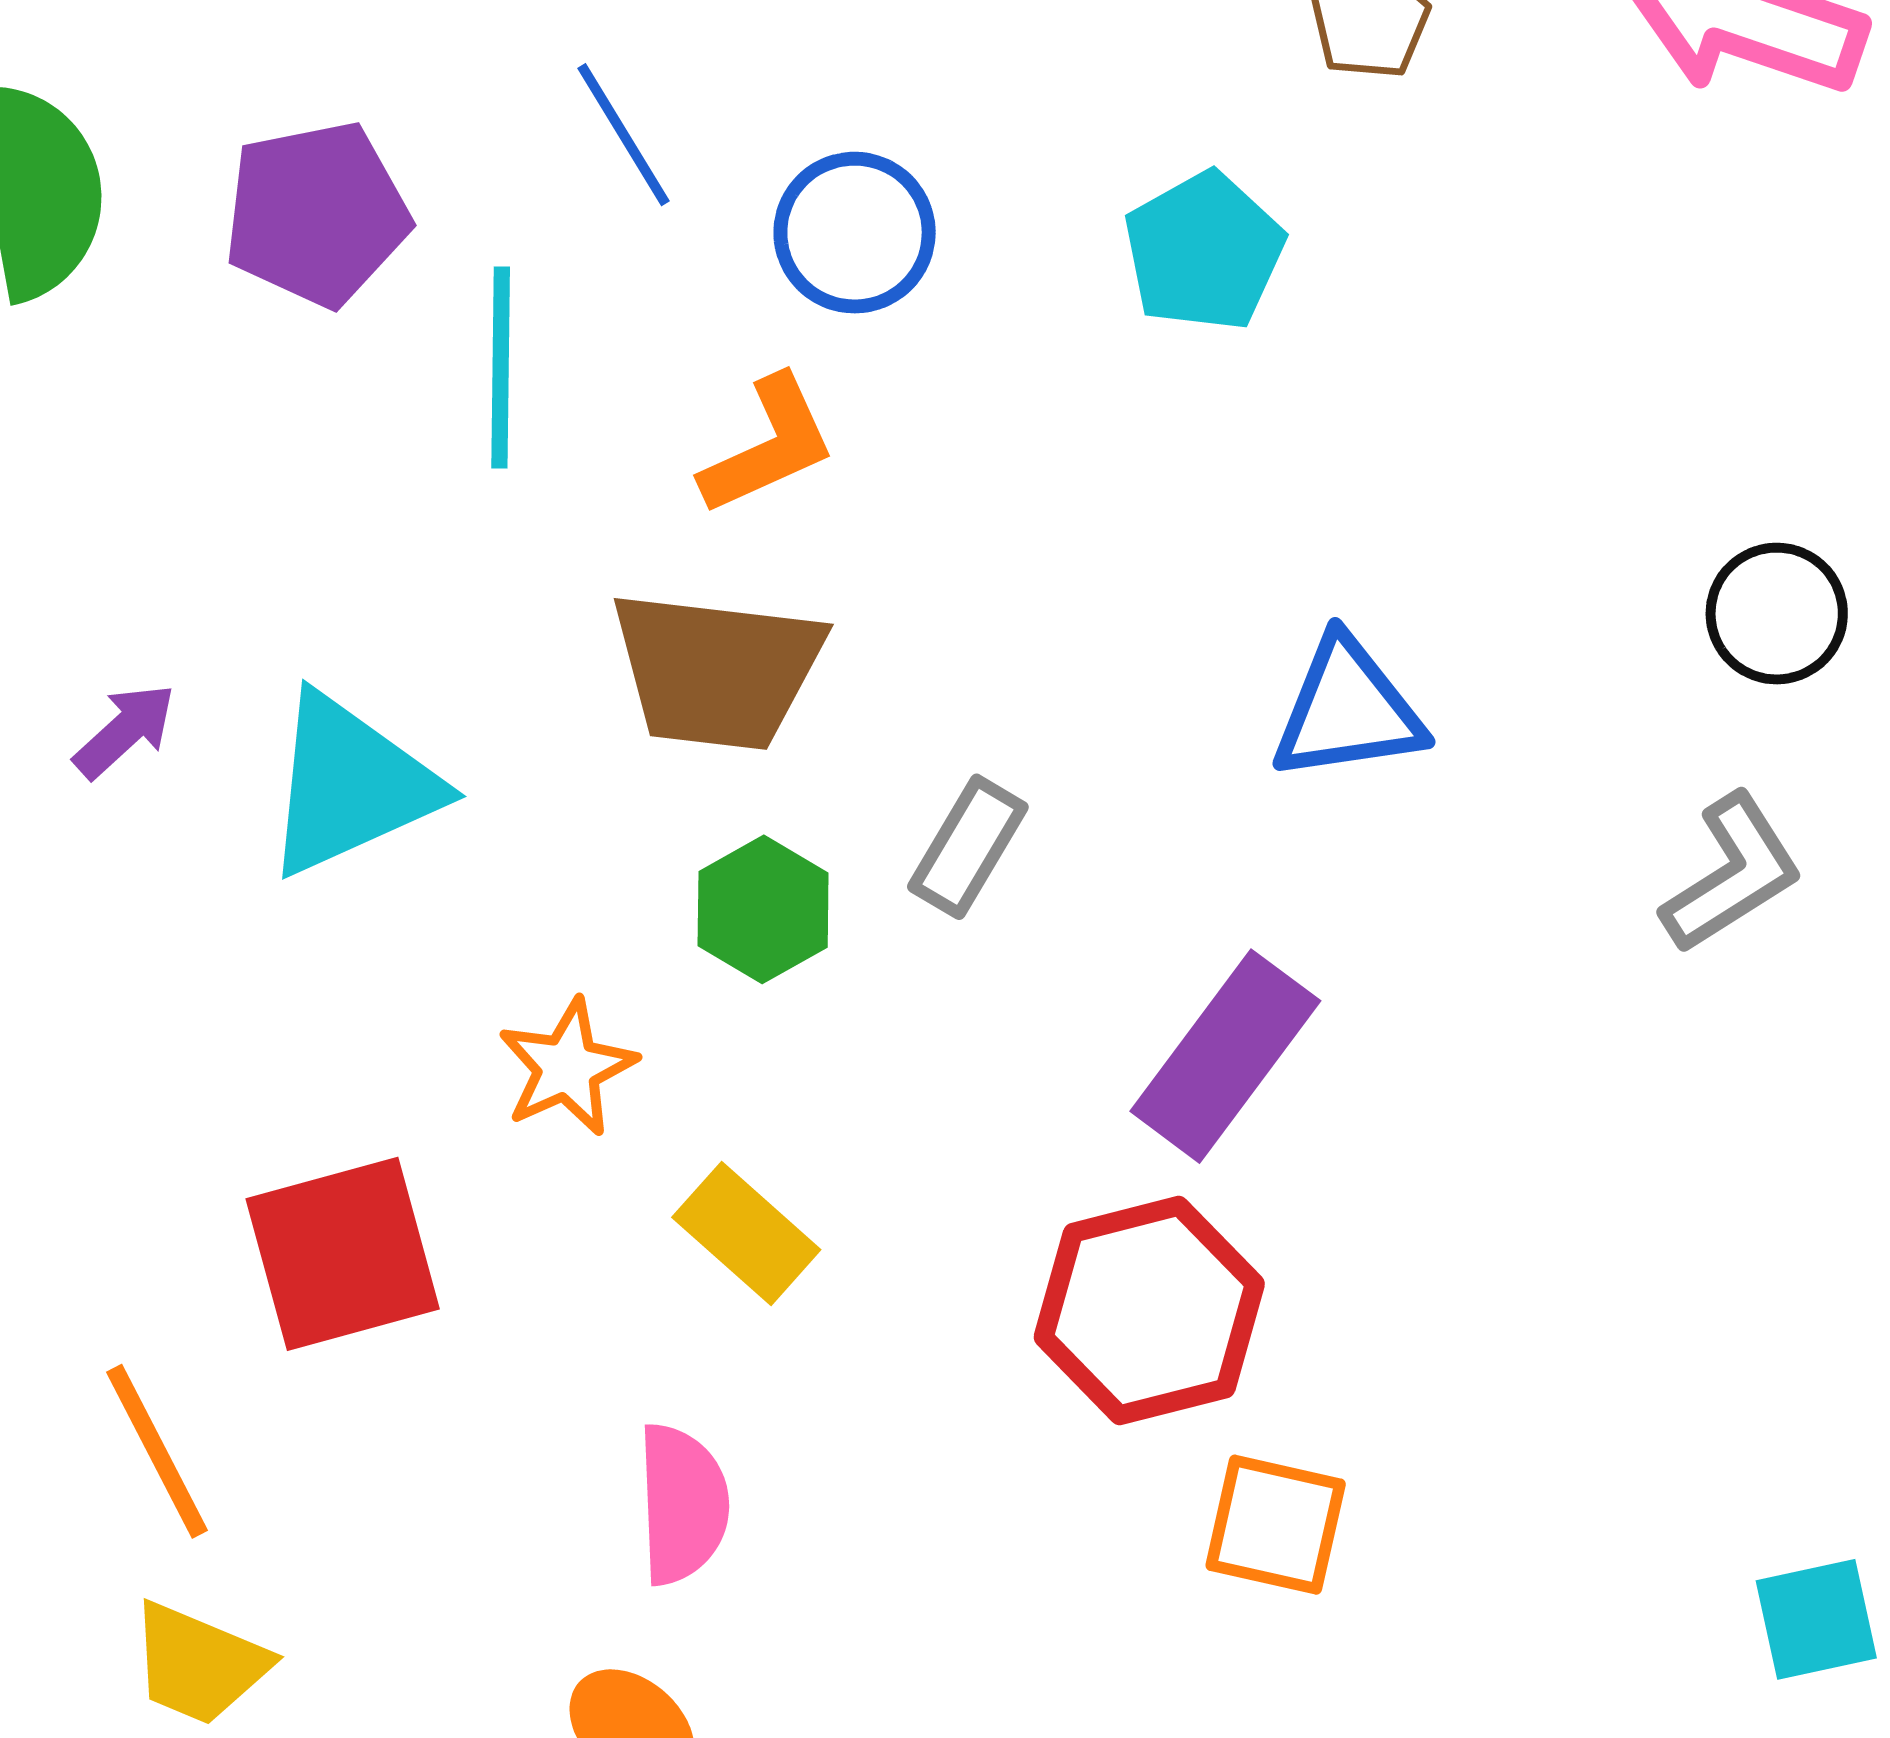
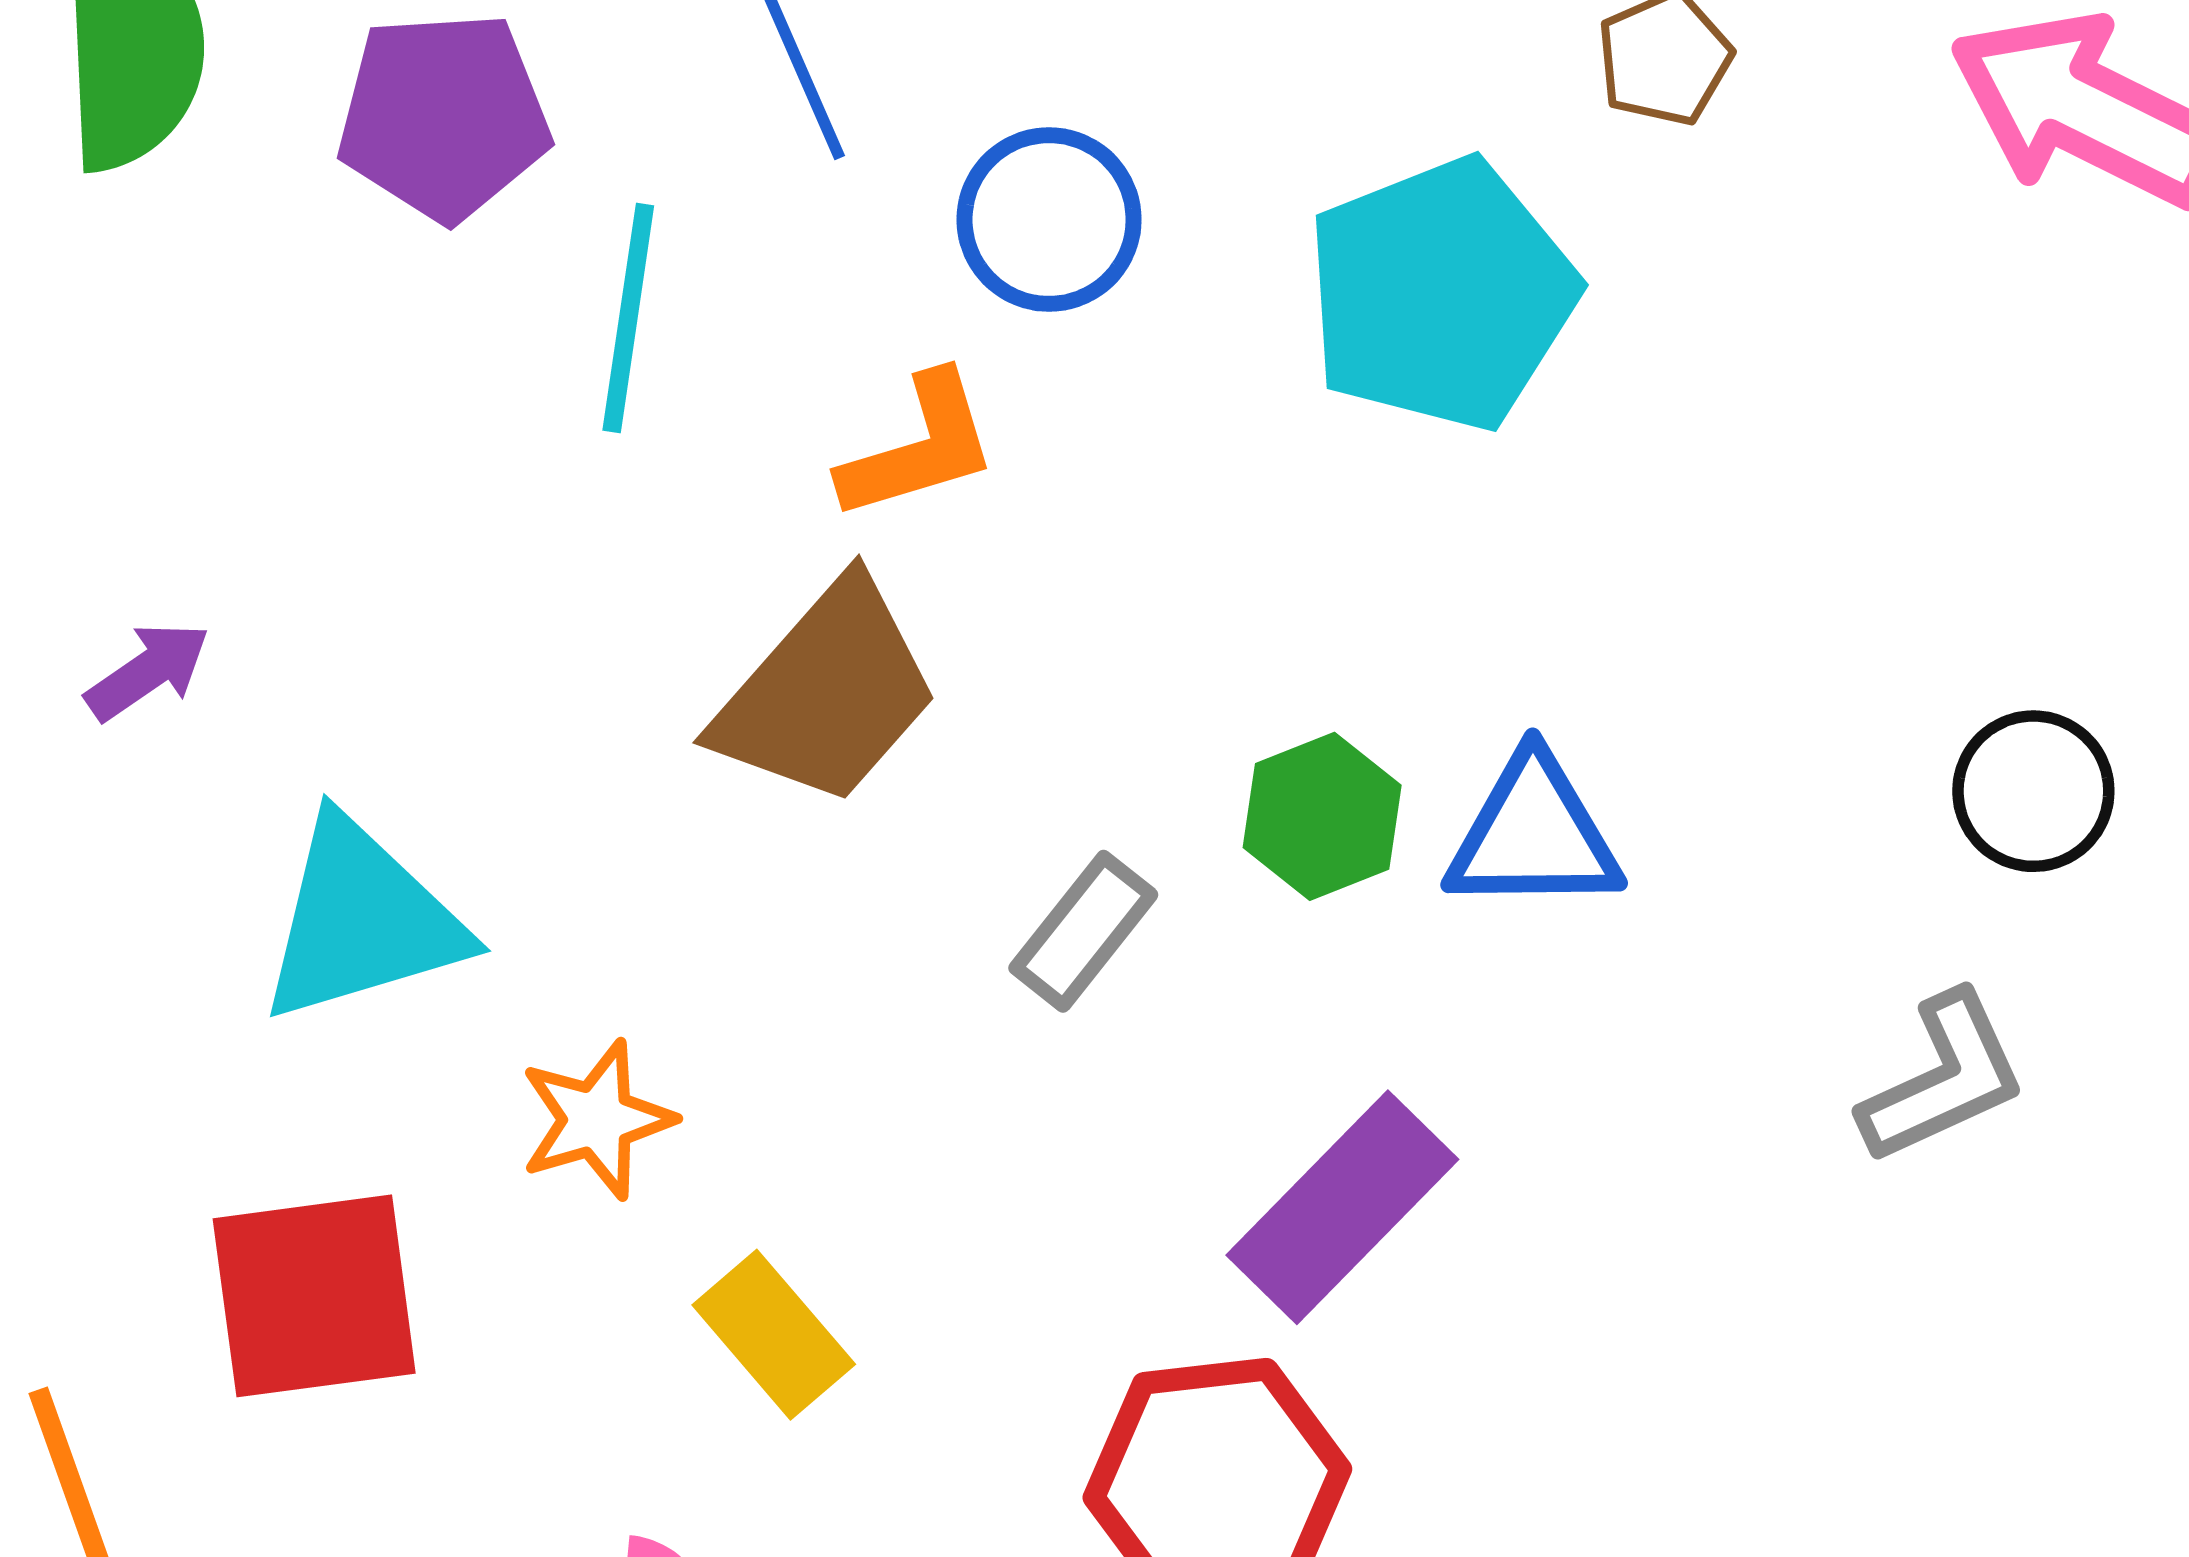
cyan pentagon: (1204, 251) -> (1441, 294), size x1.5
brown trapezoid: (717, 670) -> (827, 693), turned -63
cyan triangle: (351, 785) -> (362, 920), moved
green hexagon: (763, 909) -> (1322, 816), moved

